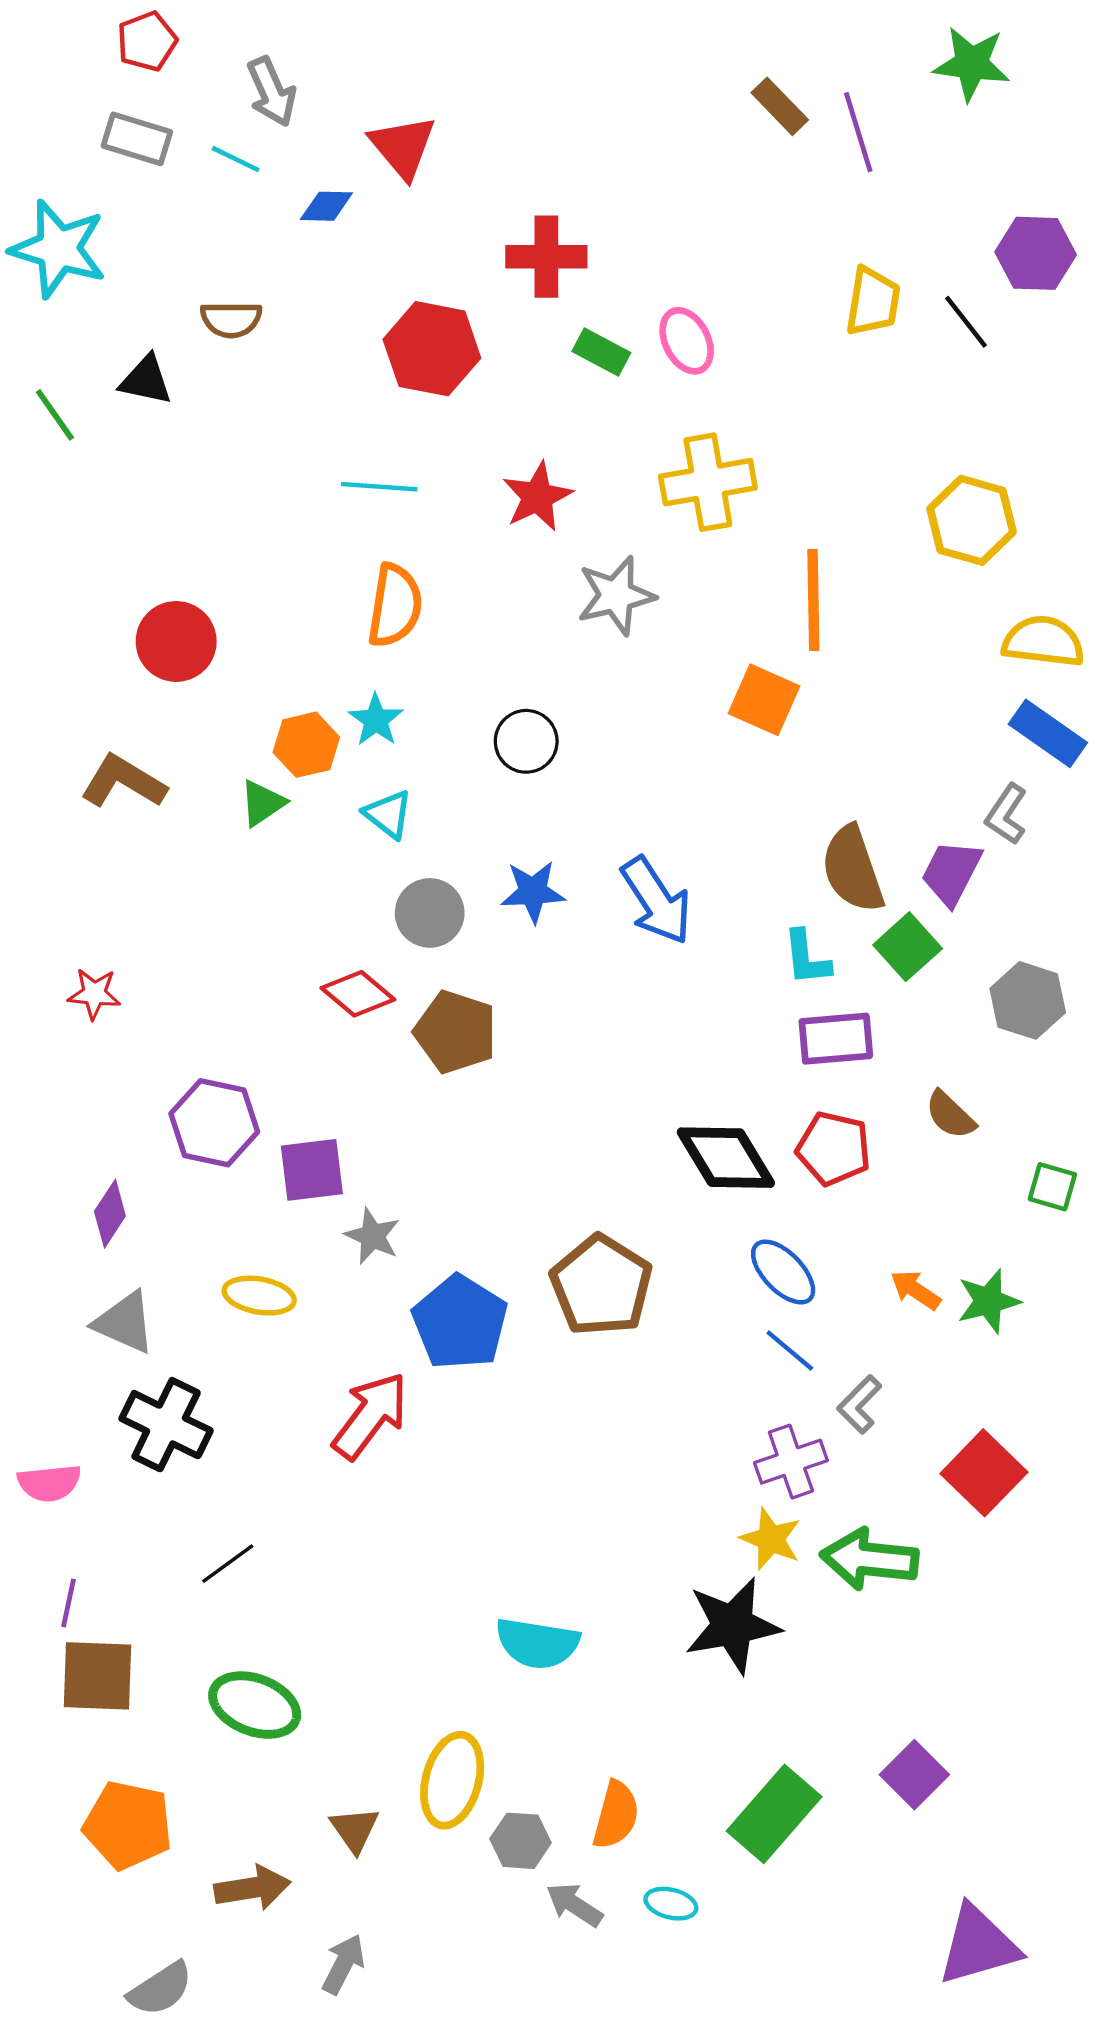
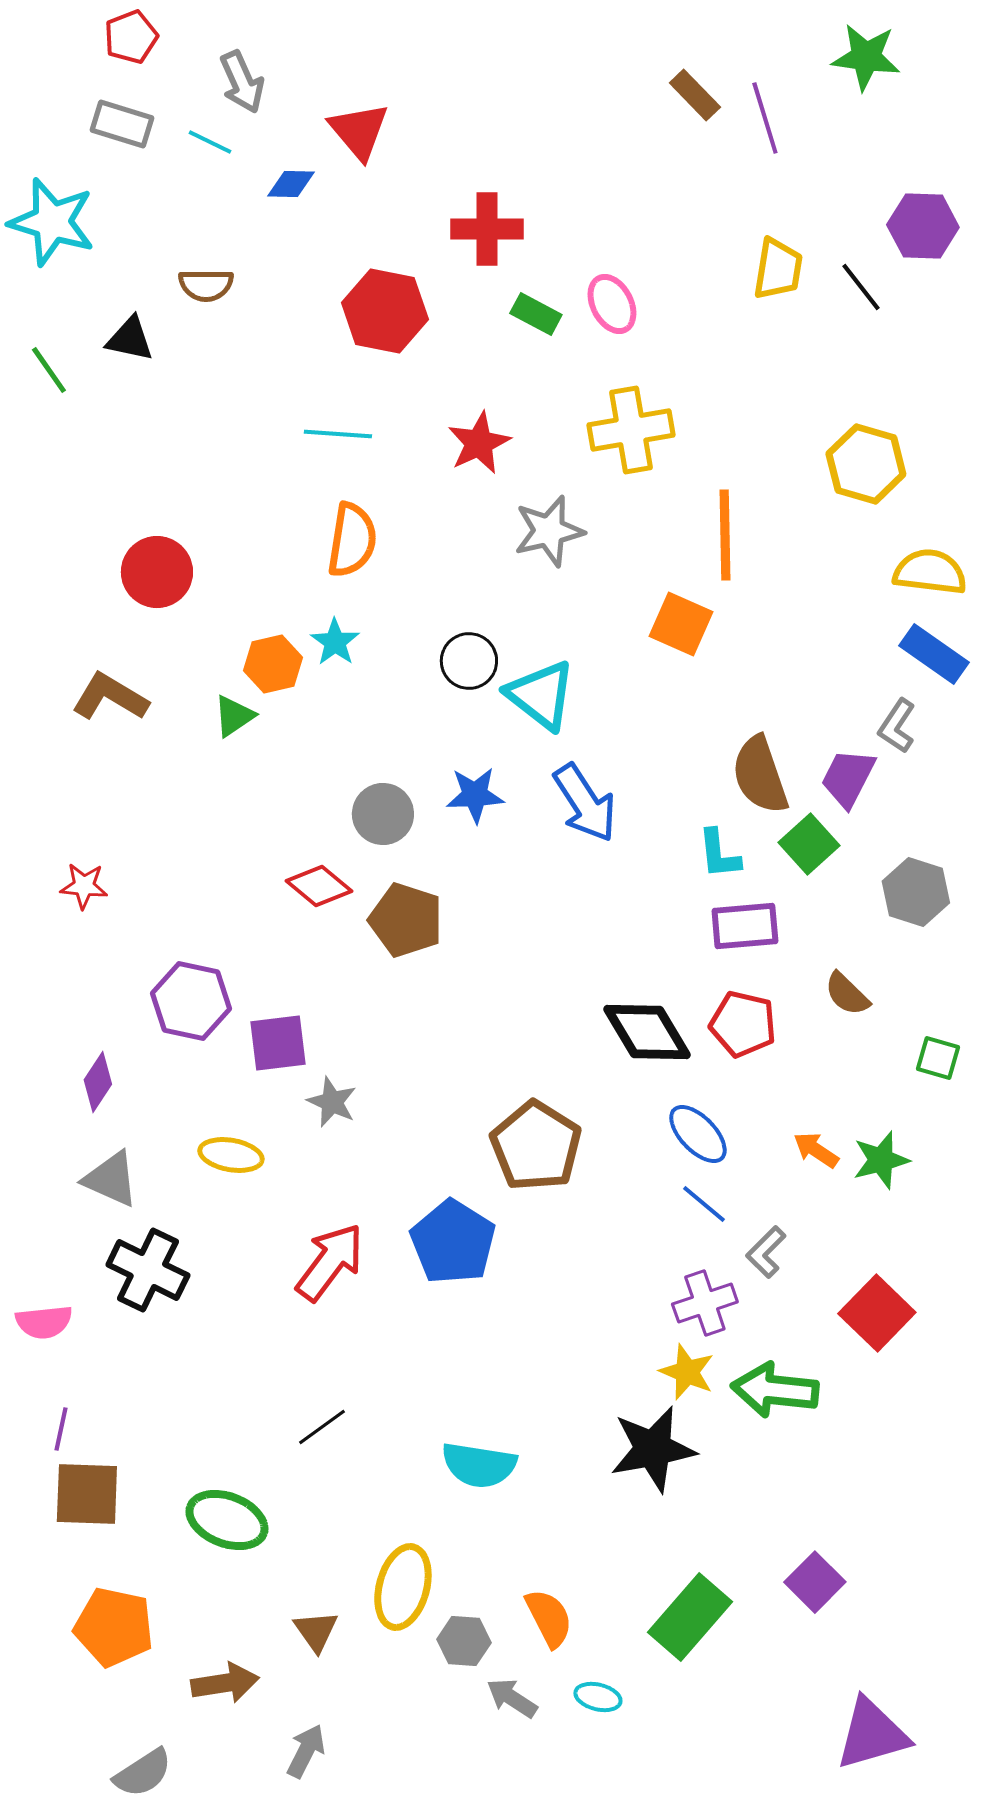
cyan triangle: (388, 814) -> (541, 695), moved, size x1.6
blue pentagon: (460, 1322) -> (453, 1242), moved
black line: (228, 1564) -> (322, 1427), moved
orange semicircle: (616, 1815) -> (549, 1618), turned -42

